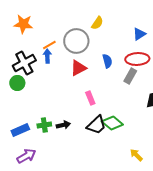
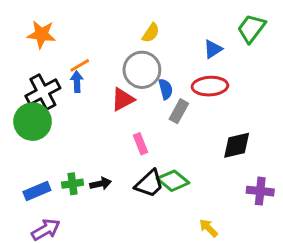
gray circle: (76, 41) -> (142, 70), moved
gray rectangle: (130, 76) -> (179, 111), moved
green circle: (17, 83) -> (33, 122), size x1.6

